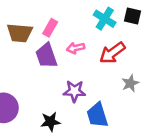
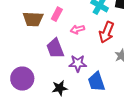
red arrow: (112, 53) -> (107, 32), turned -30
purple trapezoid: (46, 56) -> (55, 48), moved

